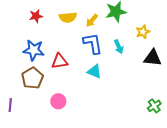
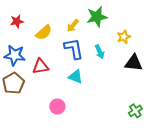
yellow semicircle: (68, 17) -> (44, 32), moved, turned -36
pink circle: (58, 101) -> (57, 107), moved

